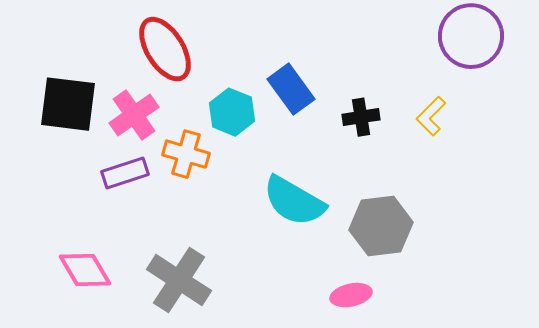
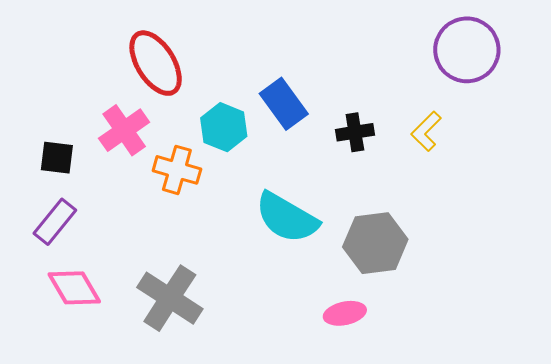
black square: (68, 104) -> (57, 158), moved, size x0.6
purple rectangle: (125, 173) -> (55, 222), moved, turned -33

